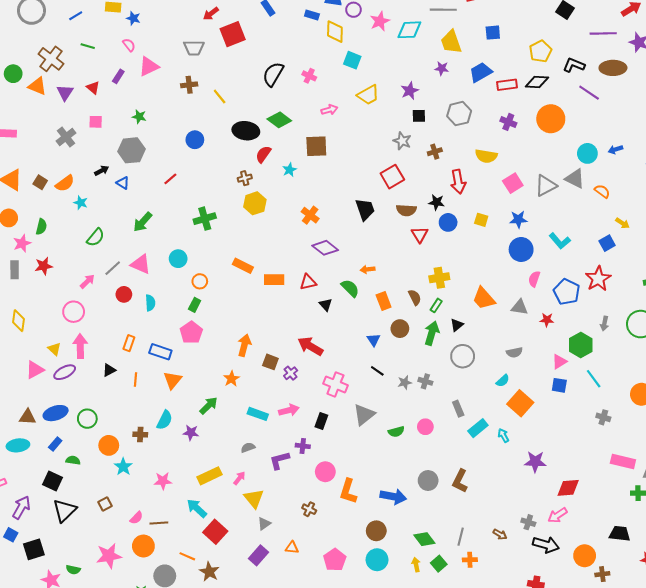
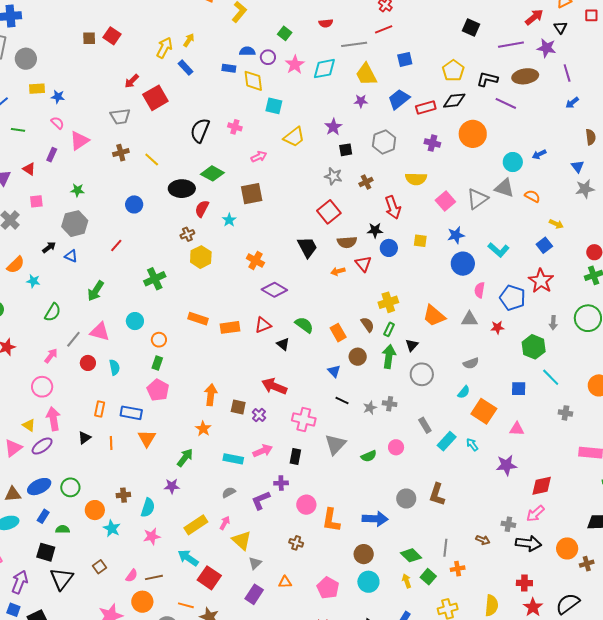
orange arrow: (367, 269) -> (338, 271), moved
pink triangle: (559, 362) -> (517, 429), moved, turned 42
cyan semicircle: (165, 420) -> (148, 508), moved

